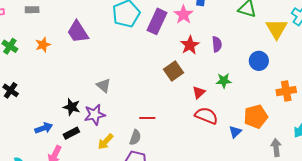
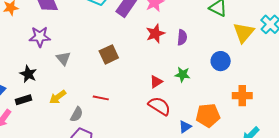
brown square: (173, 71) -> (109, 54), moved
purple star: (95, 115) -> (40, 37), moved
gray semicircle: (135, 137) -> (77, 114), moved
yellow arrow: (106, 142) -> (58, 97), moved

